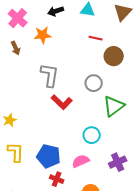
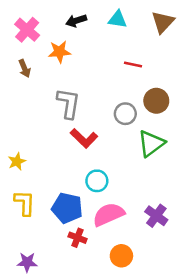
red line: (96, 38) -> (133, 65), moved
brown circle: (114, 56) -> (156, 101), moved
cyan circle: (92, 135) -> (97, 181), moved
pink semicircle: (81, 161) -> (109, 214), size x1.4
purple cross: (118, 162) -> (156, 216), turned -30

